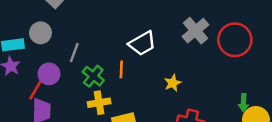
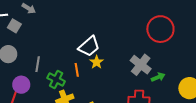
gray cross: (195, 31) -> (141, 65), moved
yellow star: (173, 83) -> (97, 62), moved
green arrow: (244, 103) -> (158, 77), moved, turned -104

